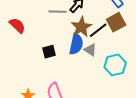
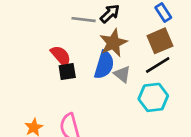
red semicircle: (17, 25) -> (61, 56), moved
black line: (98, 30) -> (158, 65), moved

